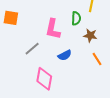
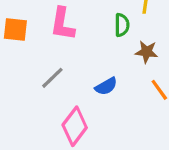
pink L-shape: (53, 29) -> (62, 24), moved
pink diamond: (44, 79) -> (75, 126), turned 30

